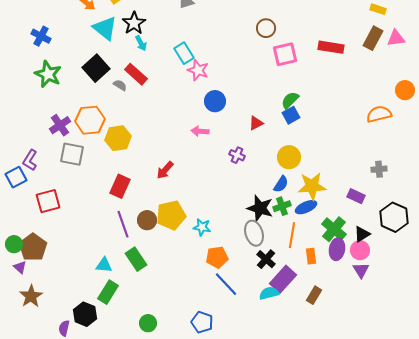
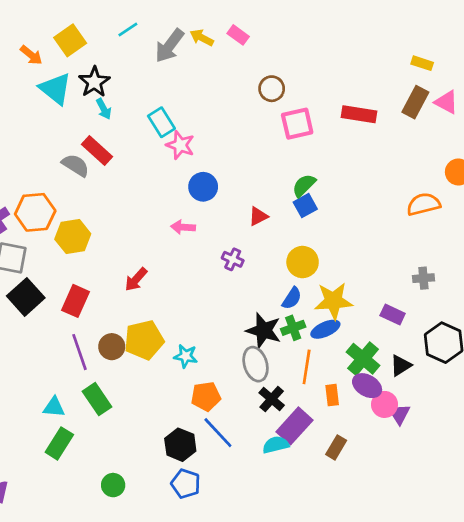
pink triangle: (396, 38) -> (446, 102), turned 36
black square: (96, 68) -> (26, 297), moved
gray semicircle: (120, 85) -> (75, 165), size x1.5
purple ellipse: (337, 249) -> (367, 386), turned -70
pink circle: (360, 250) -> (385, 404), moved
black hexagon: (85, 314) -> (180, 445), moved

